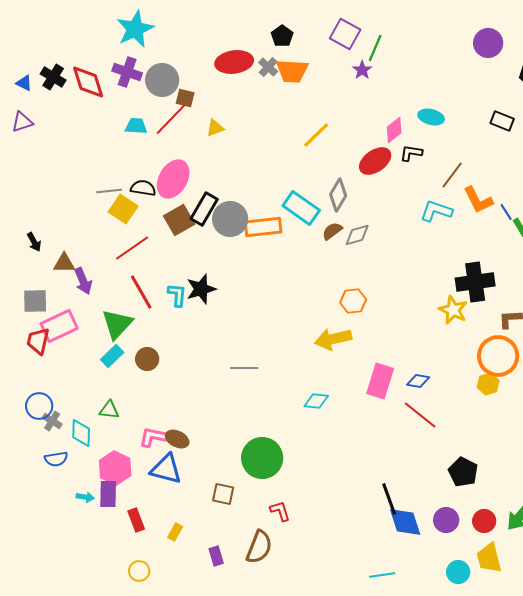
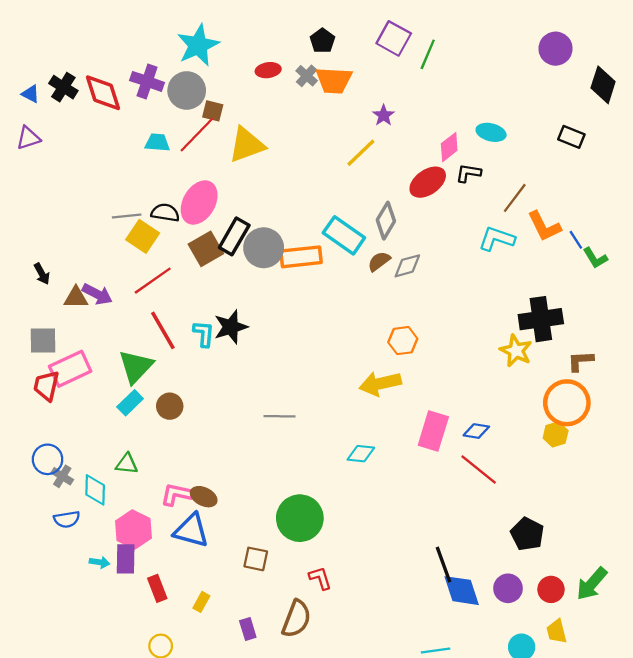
cyan star: (135, 29) -> (198, 45), moved
red ellipse: (234, 62) -> (268, 70), size x0.6
purple star: (362, 70) -> (384, 115), moved
yellow triangle: (215, 128) -> (247, 145), size x1.8
purple arrow: (83, 281) -> (97, 294), moved, turned -40
yellow trapezoid: (489, 558) -> (557, 631), size x0.7

